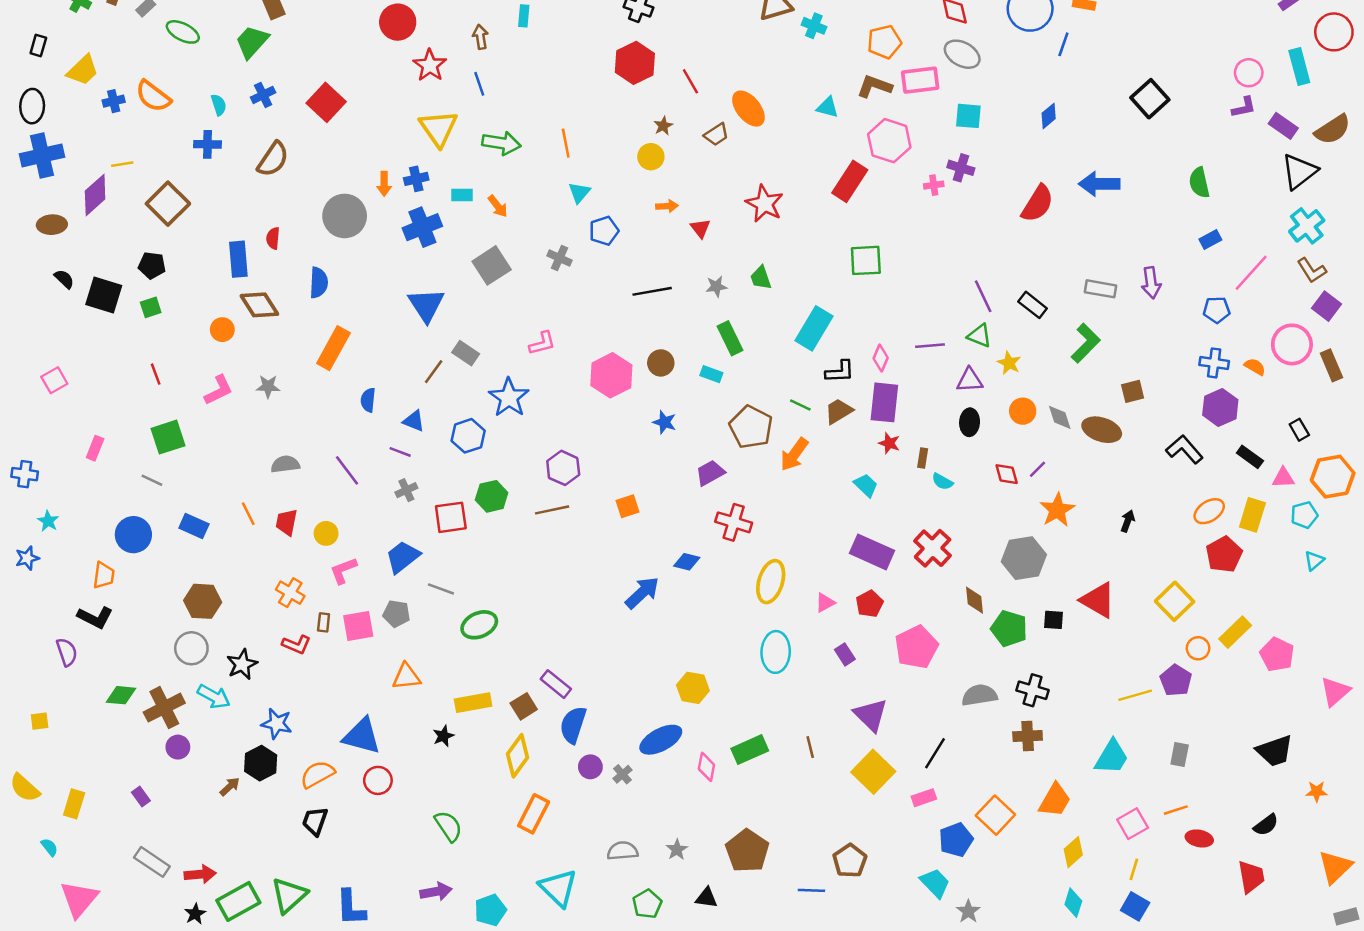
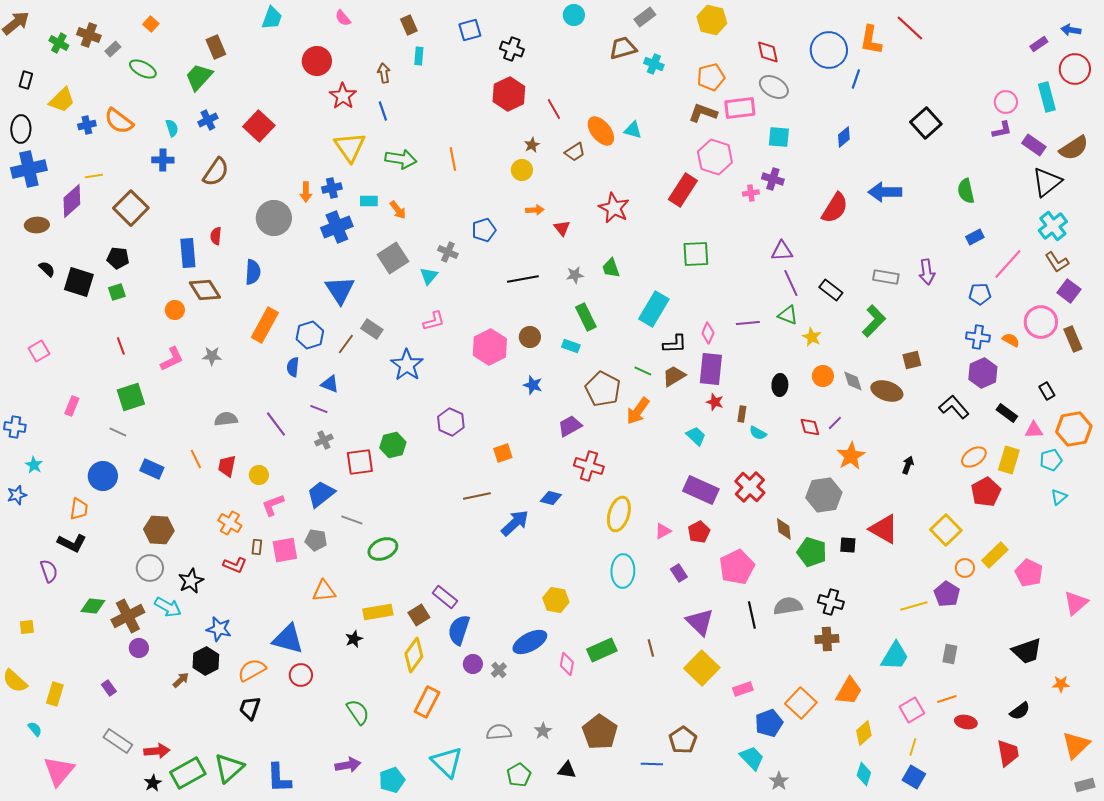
cyan triangle: (828, 107) -> (633, 130), moved
cyan triangle: (579, 193) -> (429, 276), moved
purple triangle: (970, 380) -> (782, 251), moved
blue hexagon: (468, 436) -> (310, 335), moved
brown line: (552, 510) -> (477, 496), moved
black line: (935, 753) -> (752, 615), moved, turned -44

